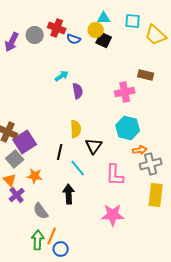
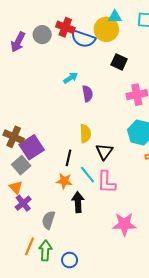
yellow circle: (96, 30) -> (106, 29), size x1.5
blue semicircle: (74, 39) -> (83, 39), size x1.6
black square: (104, 40) -> (119, 62), moved
pink L-shape: (115, 175) -> (106, 182), moved
orange star: (35, 176) -> (64, 181), moved
gray semicircle: (41, 211) -> (48, 220), turned 54
orange line: (52, 236) -> (29, 246), moved

